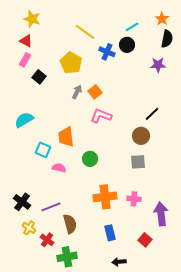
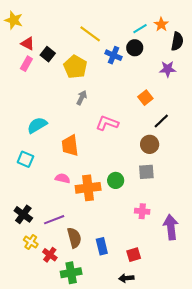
yellow star: (32, 19) -> (14, 20), moved
orange star: (162, 19) -> (161, 24), moved
black square: (39, 77) -> (48, 54), moved
orange square: (95, 92) -> (145, 98), moved
cyan semicircle: (24, 120) -> (37, 125), moved
cyan square: (43, 150) -> (25, 159), moved
green circle: (90, 159) -> (116, 180), moved
orange cross: (105, 197) -> (88, 188), moved
blue rectangle: (110, 233) -> (102, 246), moved
red square: (145, 240) -> (134, 255), moved, turned 32

